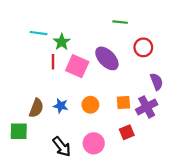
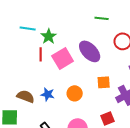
pink square: (77, 66) -> (63, 58), turned 35
orange square: (123, 103) -> (104, 82), moved
brown semicircle: (36, 108) -> (26, 96), turned -90

